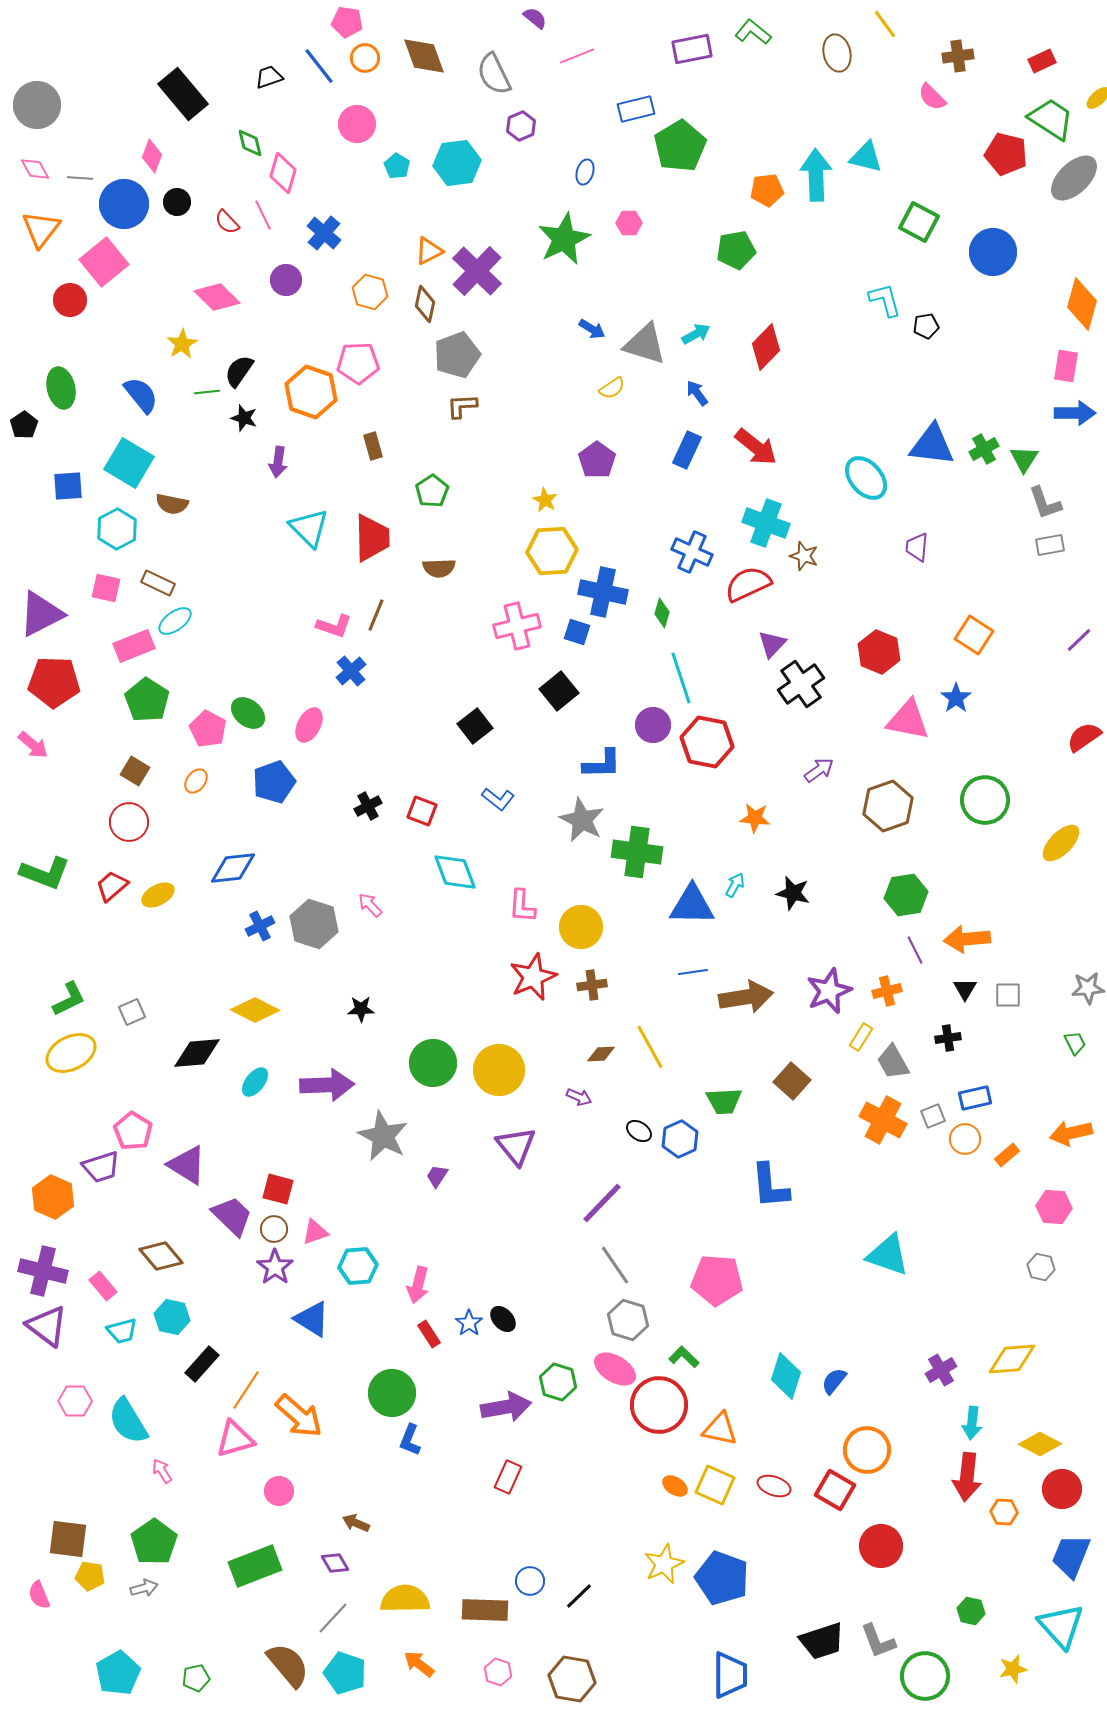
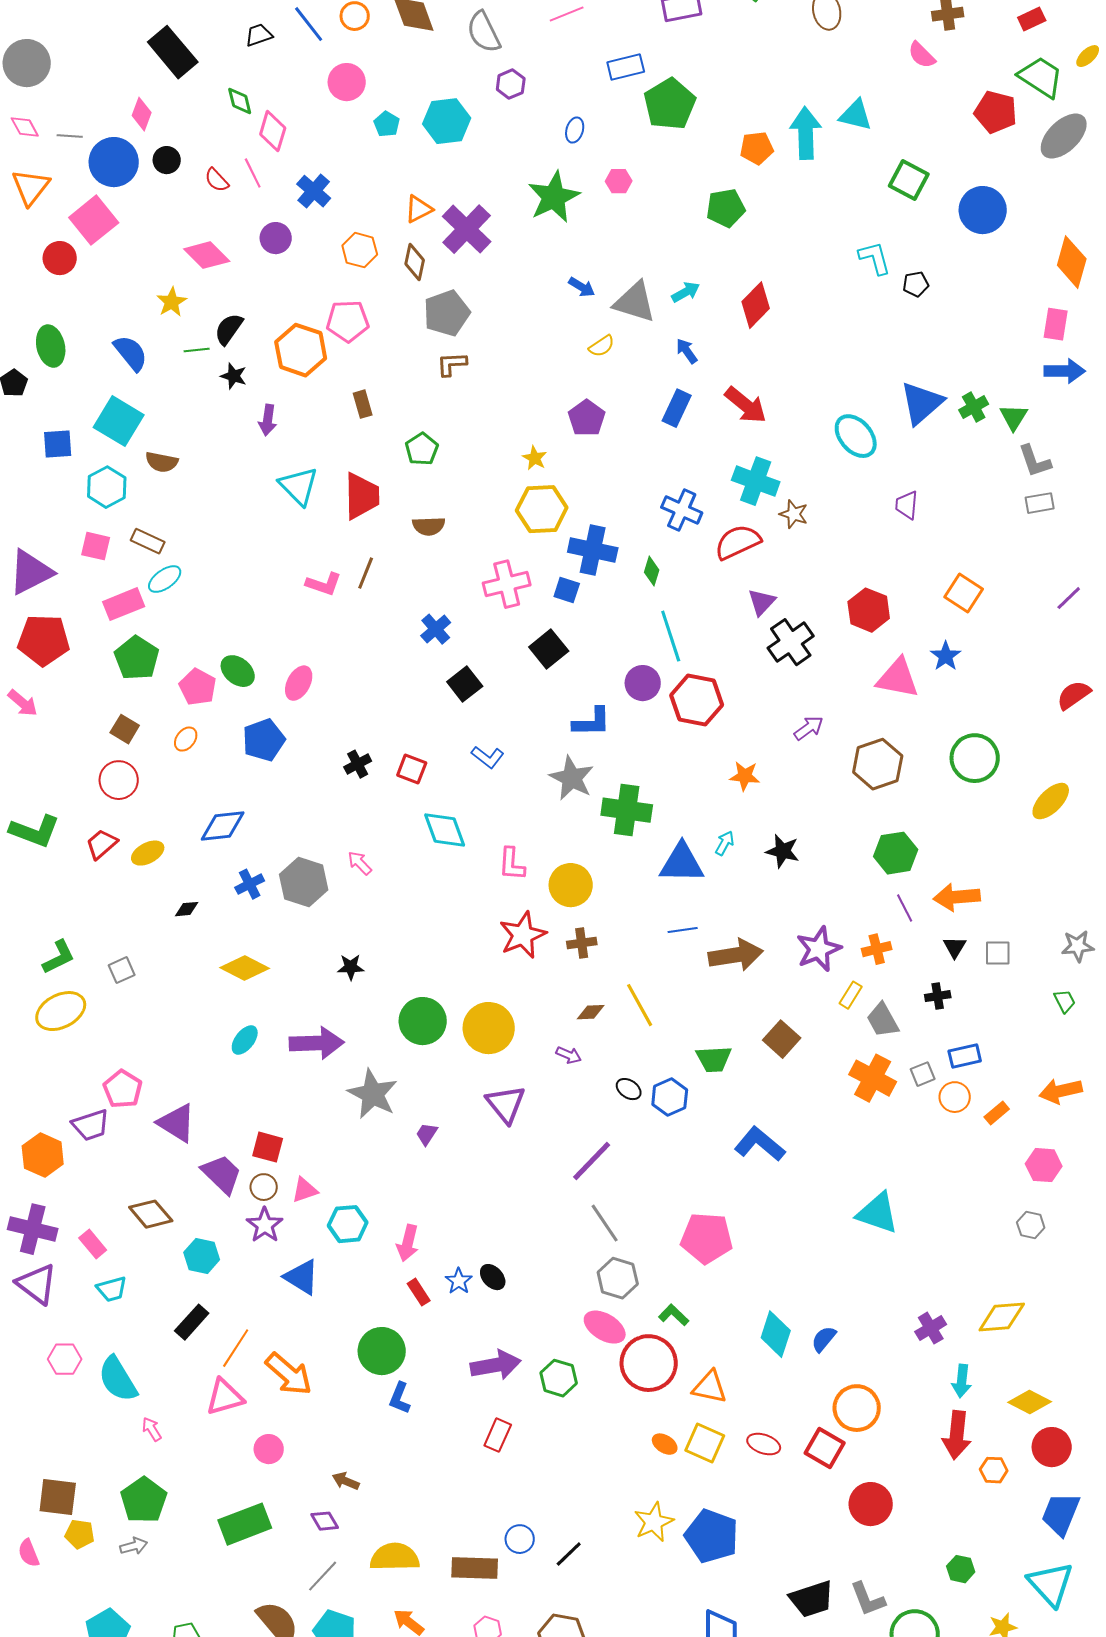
blue triangle: (932, 445) -> (922, 403), turned -48
blue cross: (351, 671) -> (436, 629), moved
black diamond: (197, 1053) -> (187, 909), moved, size x0.5
blue L-shape: (770, 1186) -> (760, 1144), turned 135
cyan hexagon: (172, 1317) -> (202, 1256), moved
green hexagon: (558, 1382) -> (559, 1378), moved

